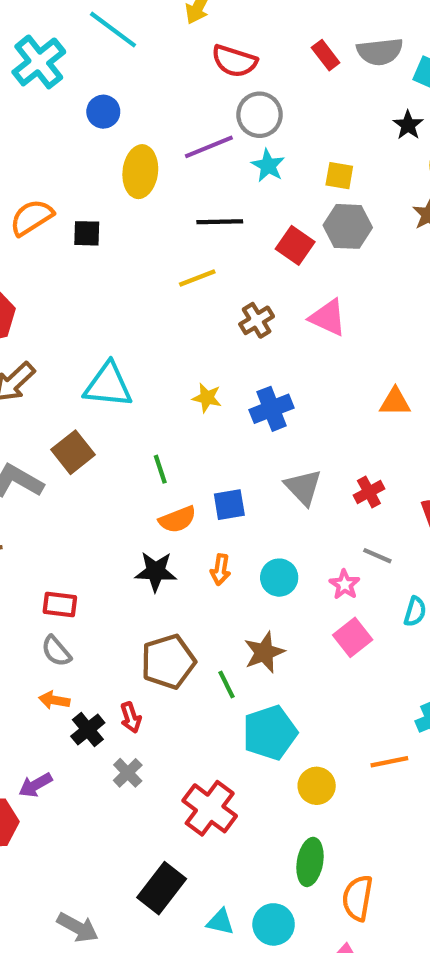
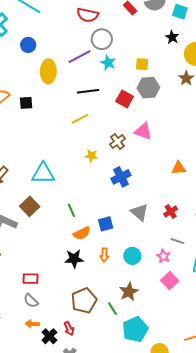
brown cross: (257, 320) -> (117, 142), moved
yellow star: (207, 398) -> (91, 156), moved

